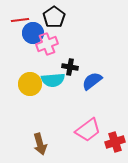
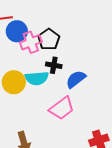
black pentagon: (54, 17) -> (49, 39), moved
pink trapezoid: (88, 130) -> (62, 108), moved

